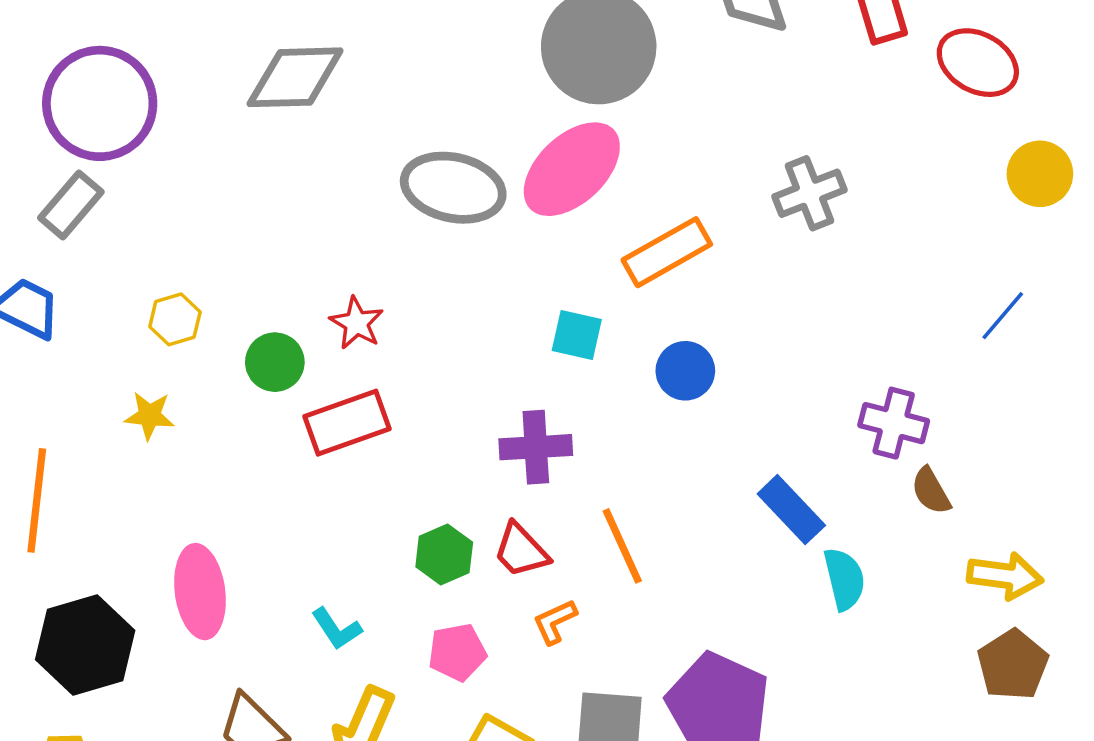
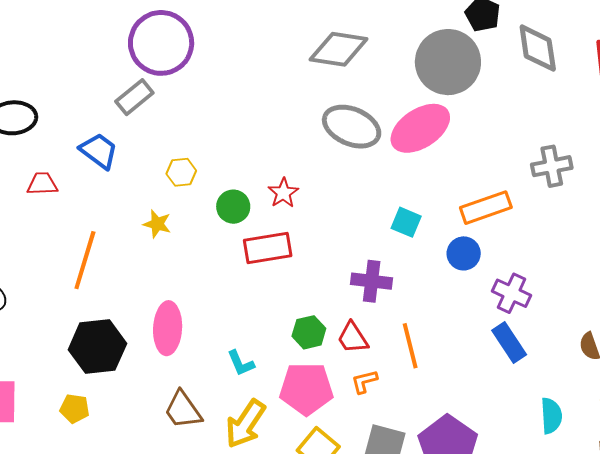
gray diamond: (295, 77) -> (339, 49), moved
orange rectangle: (667, 252) -> (486, 208), moved
purple cross: (894, 423) -> (512, 293), moved
cyan semicircle: (844, 579) -> (551, 416), moved
pink pentagon: (457, 652) -> (306, 389), size x1.6

